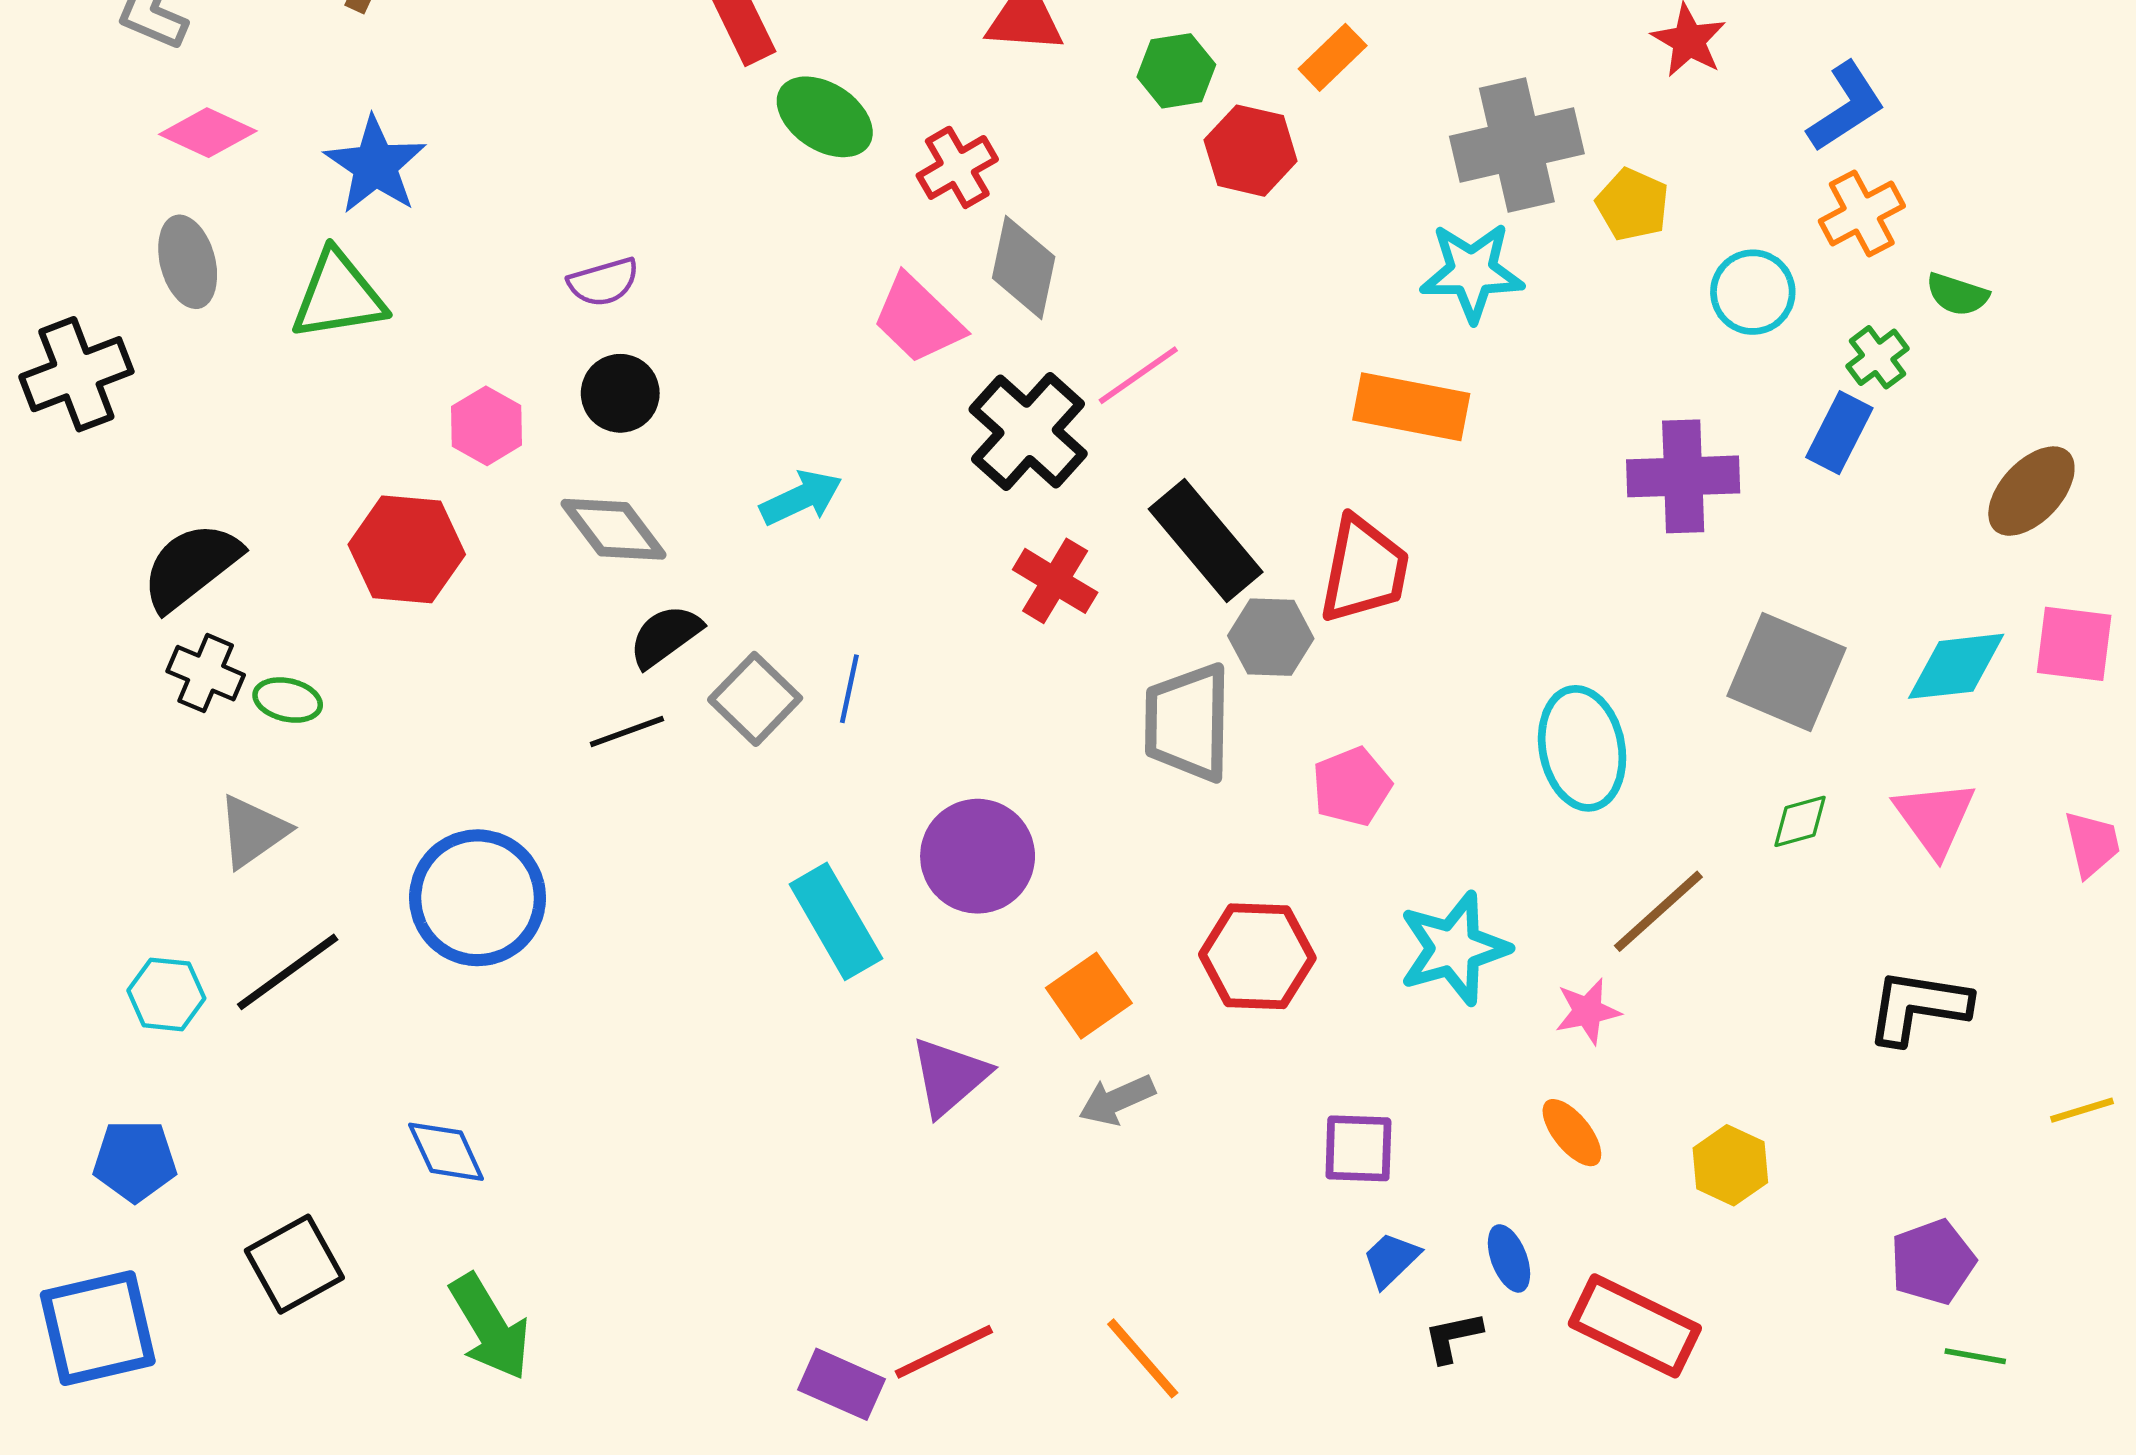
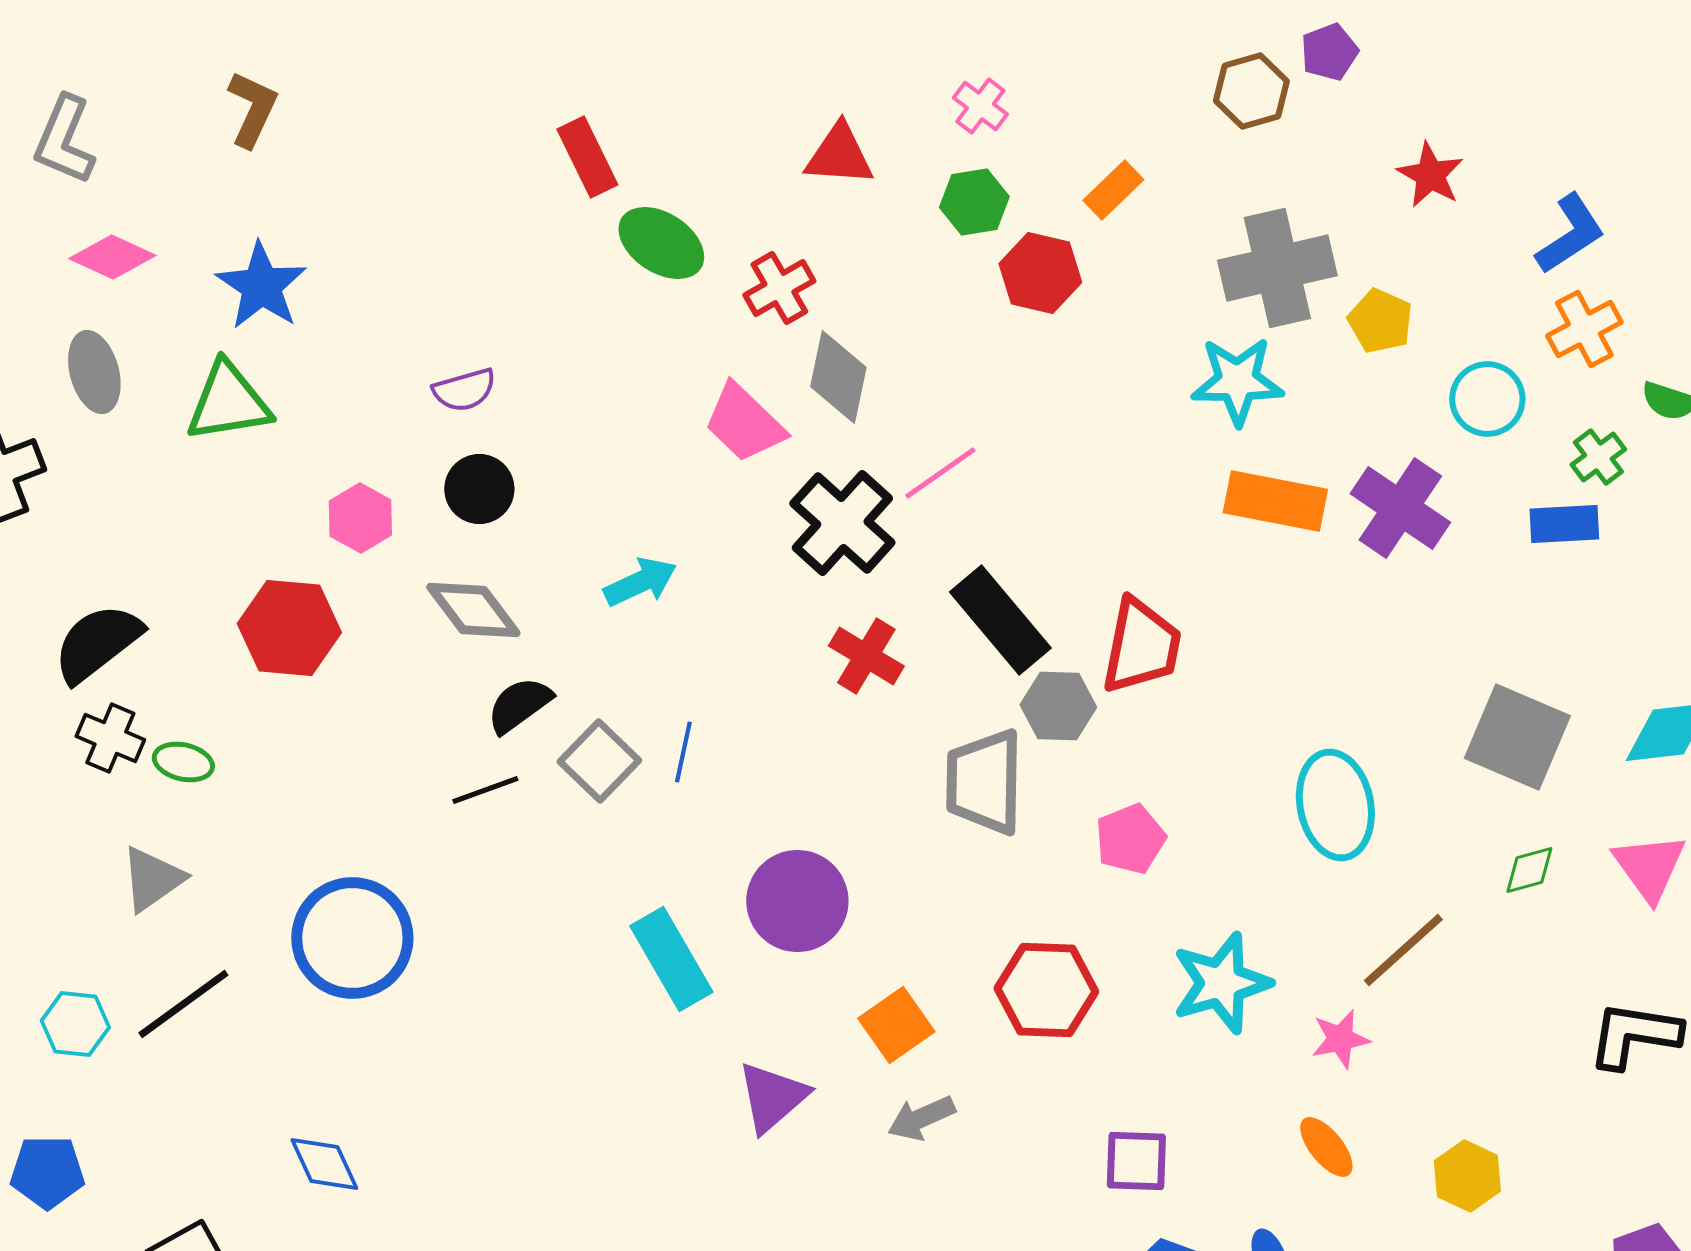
orange rectangle: (1411, 407) -> (1275, 501), moved
blue rectangle: (1839, 433) -> (1564, 524), turned 60
purple cross: (1683, 476) -> (1400, 508), moved, turned 36

